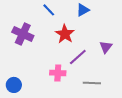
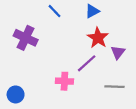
red star: (65, 34) -> (98, 38), moved
gray line: (92, 83) -> (114, 87), moved

